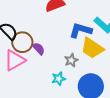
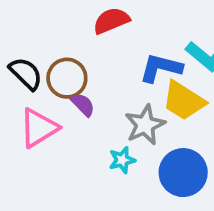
brown circle: (22, 42) -> (67, 78), moved
gray star: (71, 60) -> (145, 125), size x1.5

